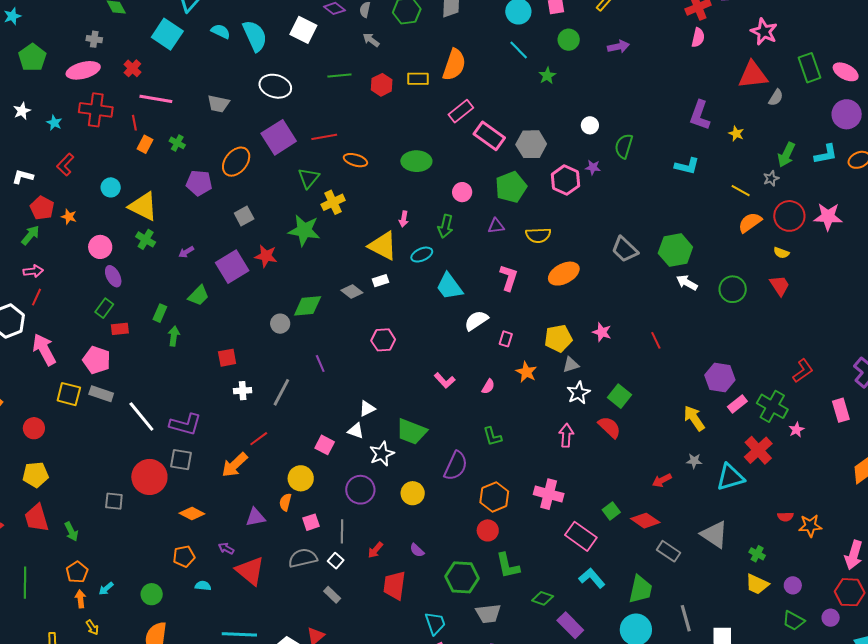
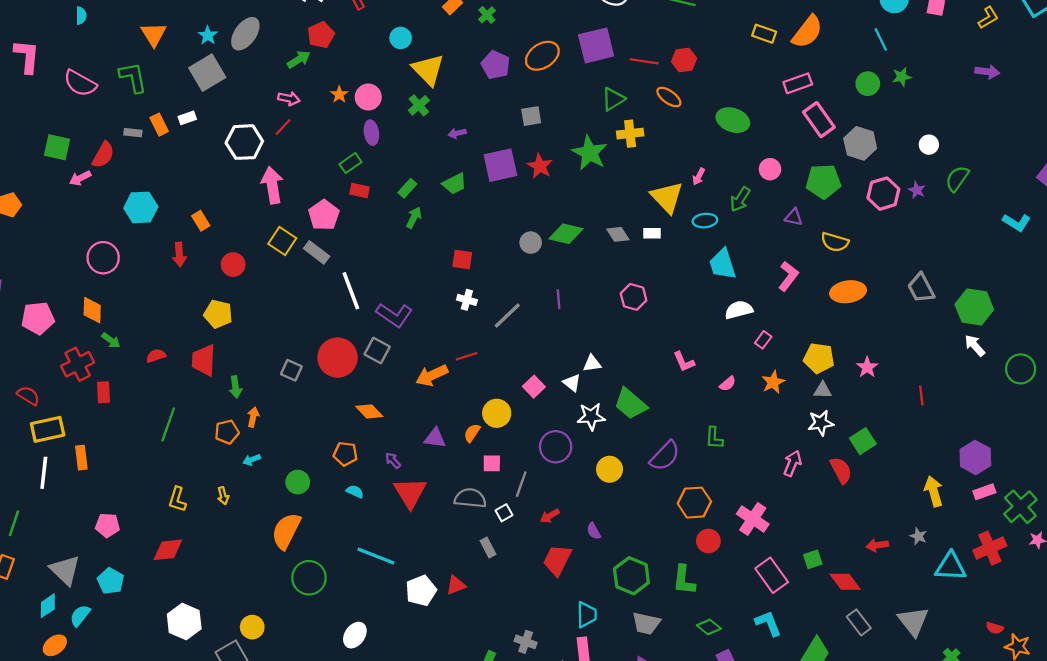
green circle: (569, 40) -> (868, 84), moved
red hexagon: (382, 85) -> (684, 60), moved
orange star: (69, 217) -> (339, 94), moved
red circle: (488, 530) -> (708, 541), moved
orange arrow: (80, 599) -> (253, 417), moved

